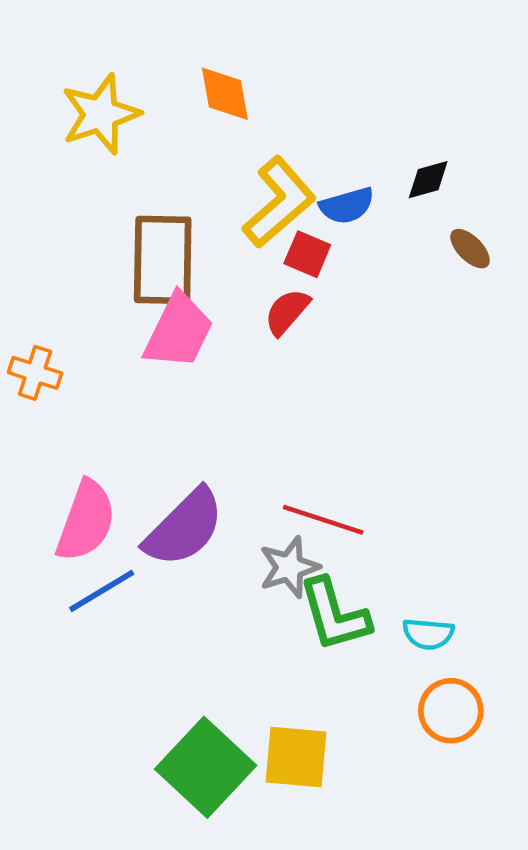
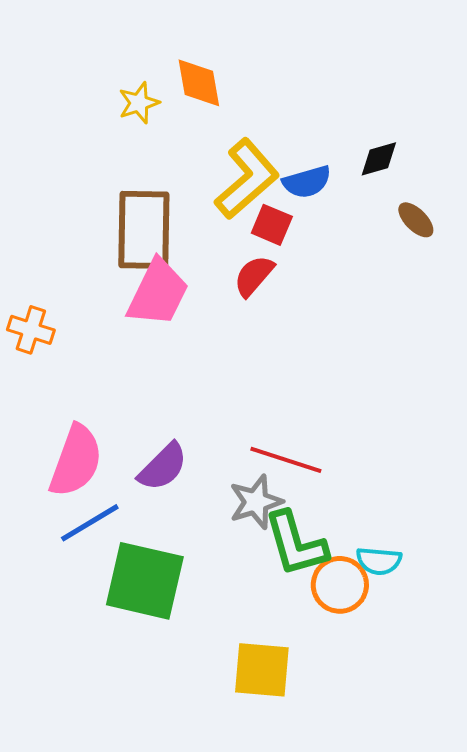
yellow star: (101, 114) -> (139, 103), moved, size x0.6
purple semicircle: (184, 528) -> (163, 467), size x0.7
orange circle: (451, 711) -> (340, 585), moved
green square: (206, 767) -> (145, 581), moved, turned -30

